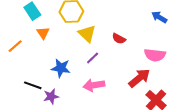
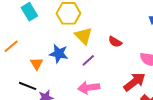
orange triangle: (43, 33) -> (37, 64), moved
blue star: (61, 68) -> (59, 54), moved

